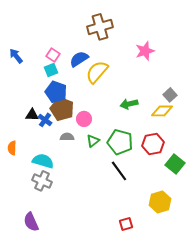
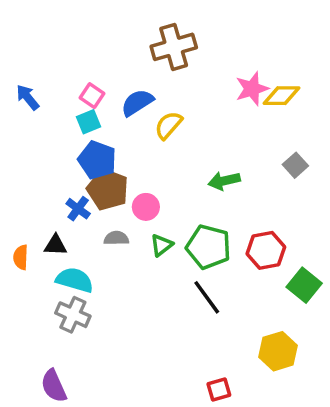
yellow semicircle: (97, 72) -> (168, 125), size x0.7
yellow diamond: (162, 111) -> (281, 96), moved
black triangle: (32, 115) -> (55, 245), moved

